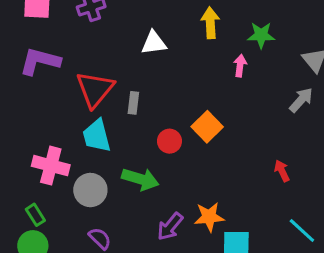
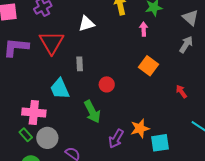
red triangle: (95, 89) -> (52, 42), moved
orange square: (207, 127) -> (149, 66), moved
green arrow: (140, 179) -> (92, 112), turned 55
gray circle: (90, 190) -> (47, 138), moved
green rectangle: (35, 215) -> (26, 135), moved

